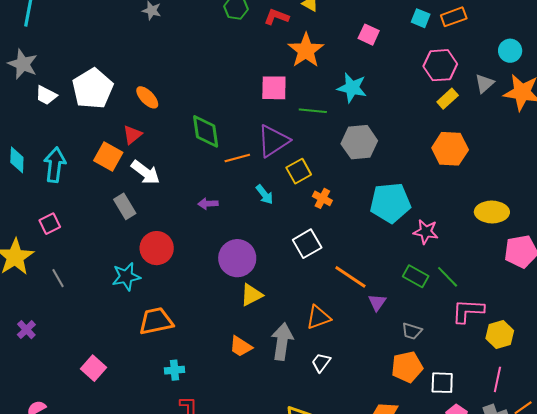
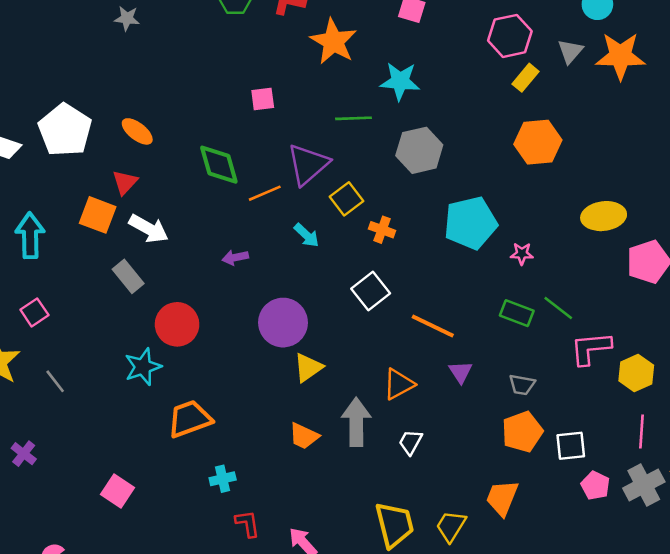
pink square: (274, 88) -> (263, 99), moved, size x0.7
pink star: (426, 232) -> (522, 254), size x0.7
purple triangle: (377, 302) -> (460, 372), moved

